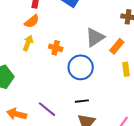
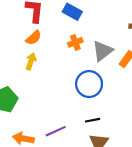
orange cross: (56, 48) -> (75, 42), moved, turned -32
purple line: (47, 109) -> (56, 131), turned -60

